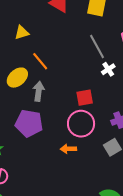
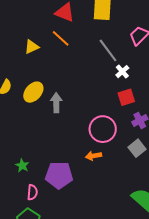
orange line: (40, 61) -> (61, 38), moved
red square: (85, 98) -> (126, 97), moved
purple pentagon: (29, 123) -> (59, 175), moved

